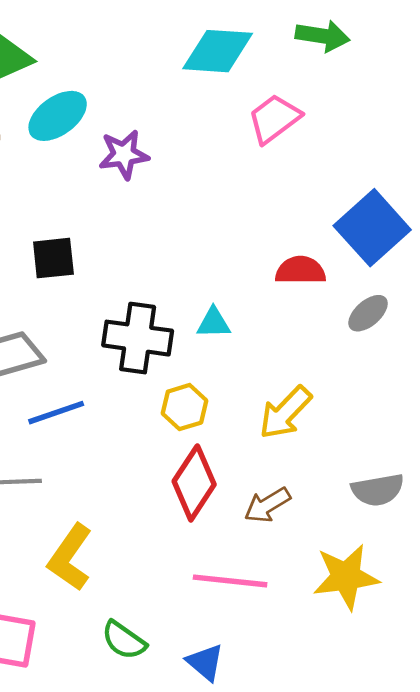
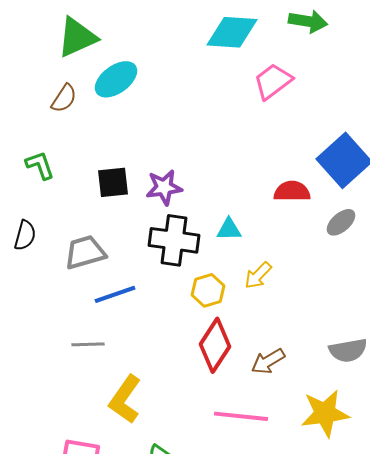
purple star: (124, 155) -> (164, 187), moved
yellow arrow: (285, 413) -> (258, 275), moved, size x0.7

